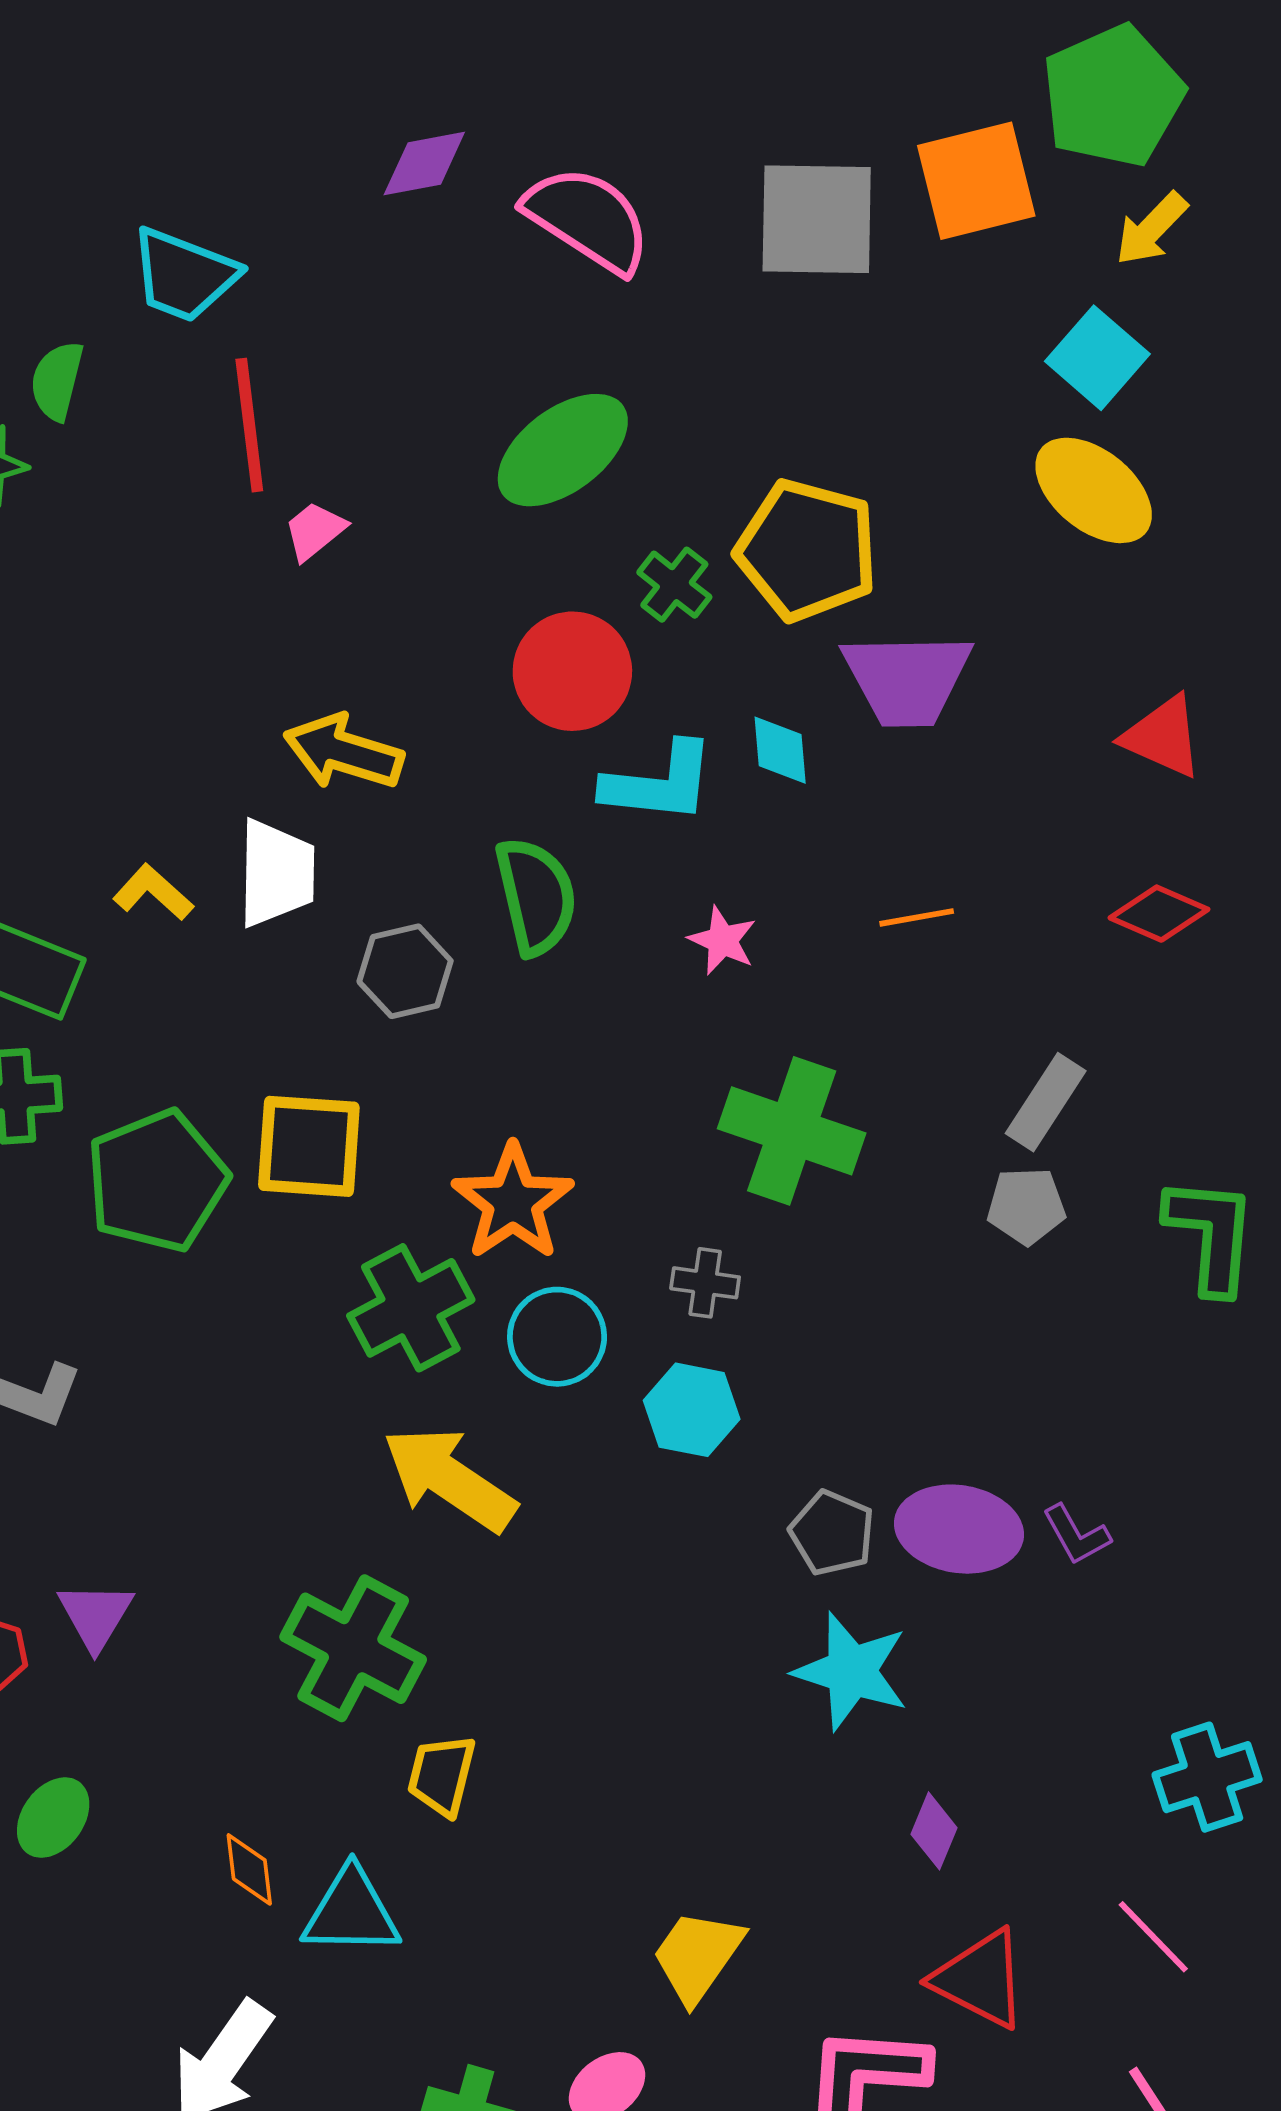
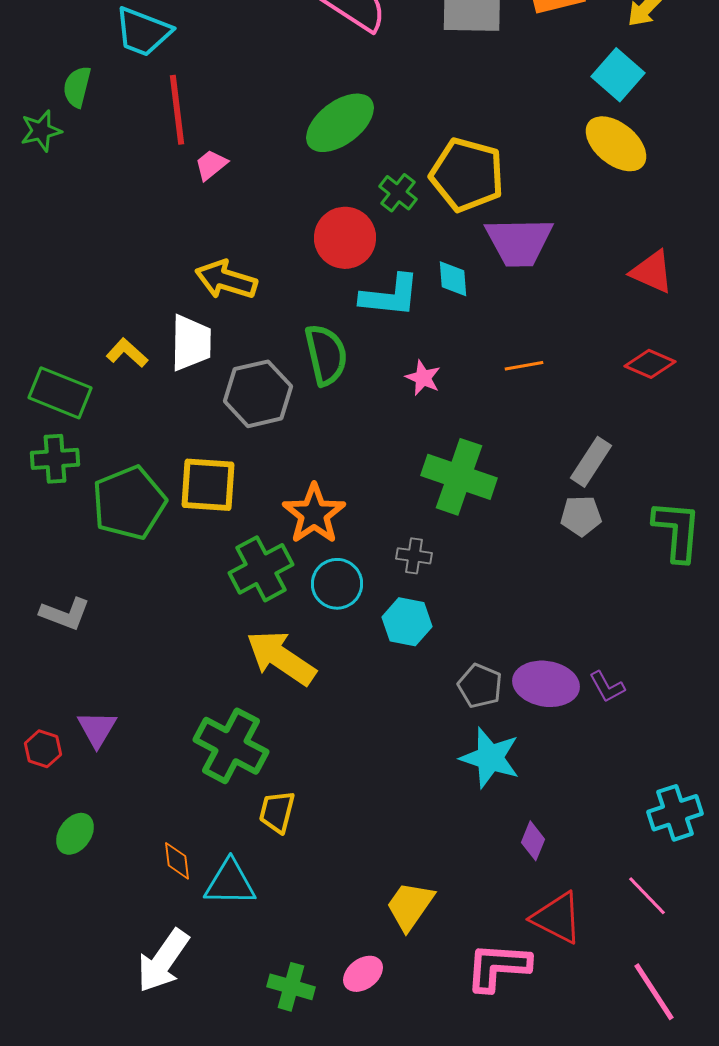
gray hexagon: (405, 971) -> (258, 394), size x1.4

